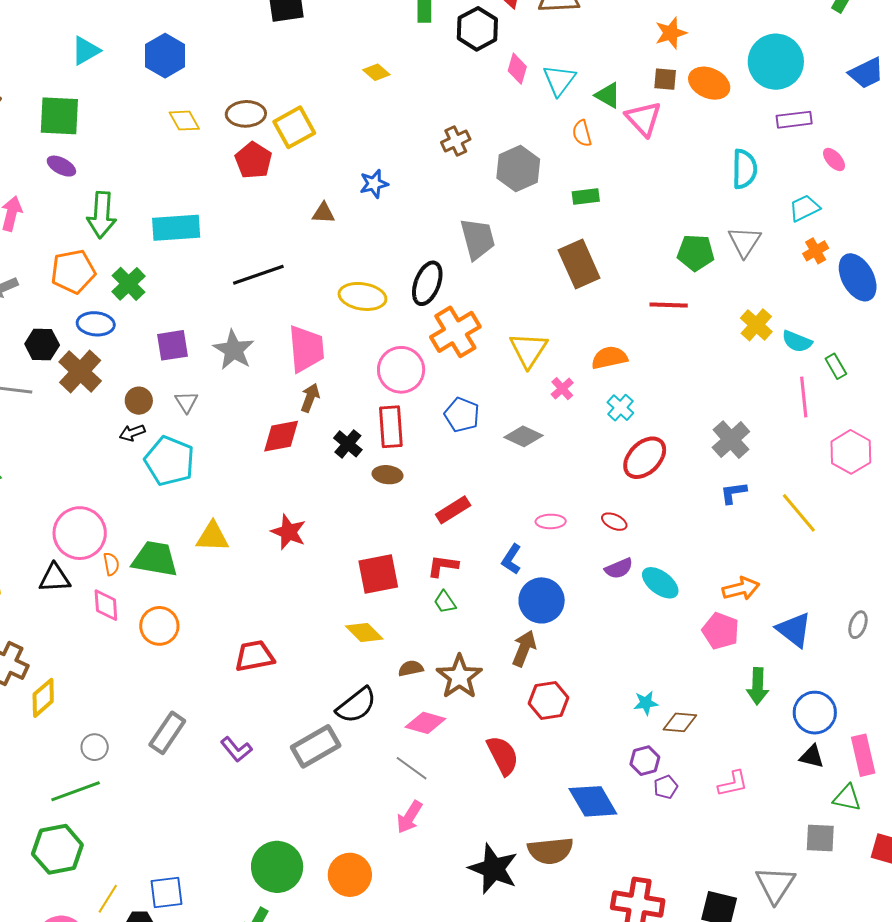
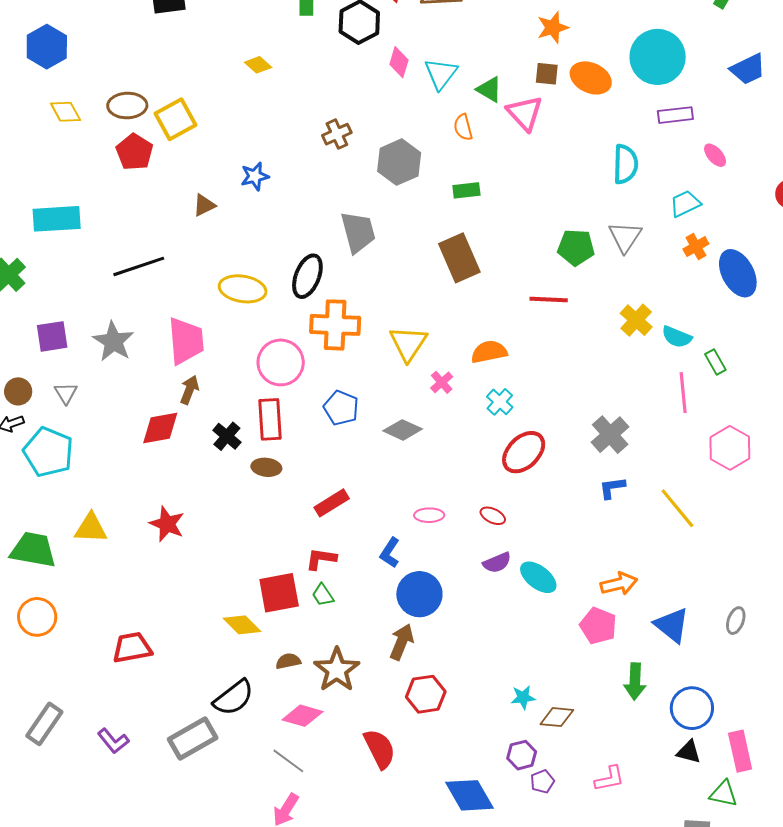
brown triangle: (323, 213) -> (204, 205), turned -30
orange cross: (455, 332) -> (335, 325), turned 33
red square: (378, 574) -> (279, 593), moved

